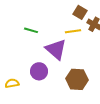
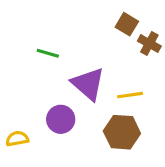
yellow line: (73, 31) -> (130, 95), moved

